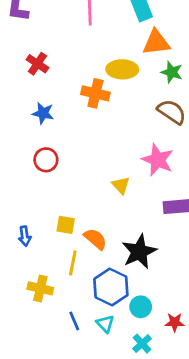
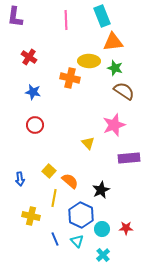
green star: (172, 72) -> (115, 68), moved
pink star: (158, 160) -> (114, 125), turned 30
yellow square: (66, 225) -> (49, 171), turned 32
black star: (139, 252) -> (101, 190), size x0.7
red star: (175, 322) -> (126, 228), moved

